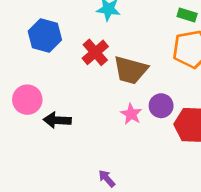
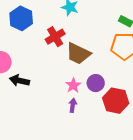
purple arrow: (107, 178) -> (73, 105), moved, turned 40

